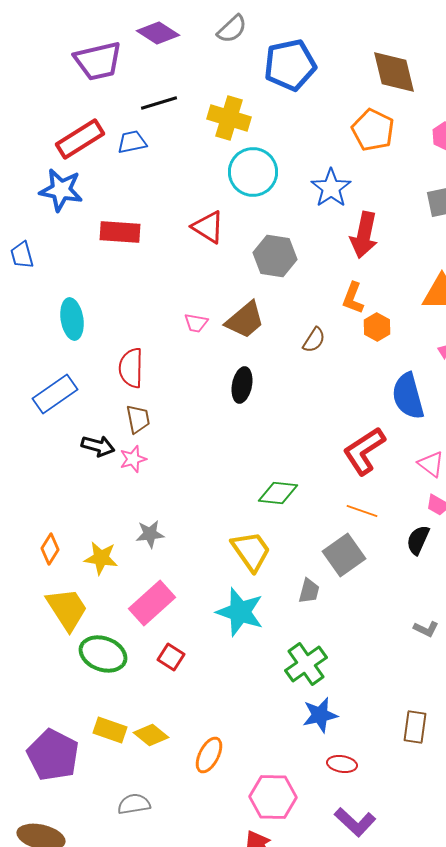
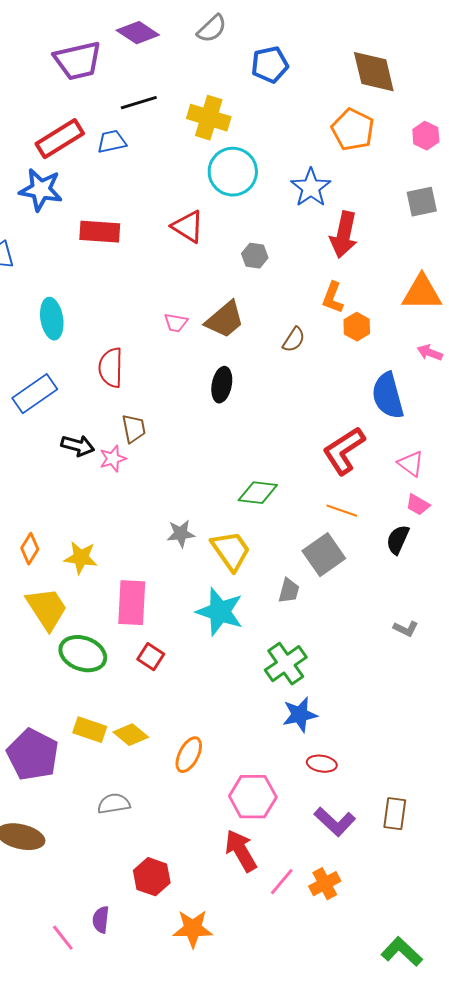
blue pentagon: (290, 65) -> (270, 65), size x0.7
gray hexagon: (275, 256) -> (255, 256), size x0.6
brown trapezoid: (138, 419) -> (134, 429), moved
gray star: (150, 534) -> (181, 534), moved
pink rectangle: (152, 603) -> (132, 603), turned -45
brown rectangle: (415, 727) -> (395, 814), moved

